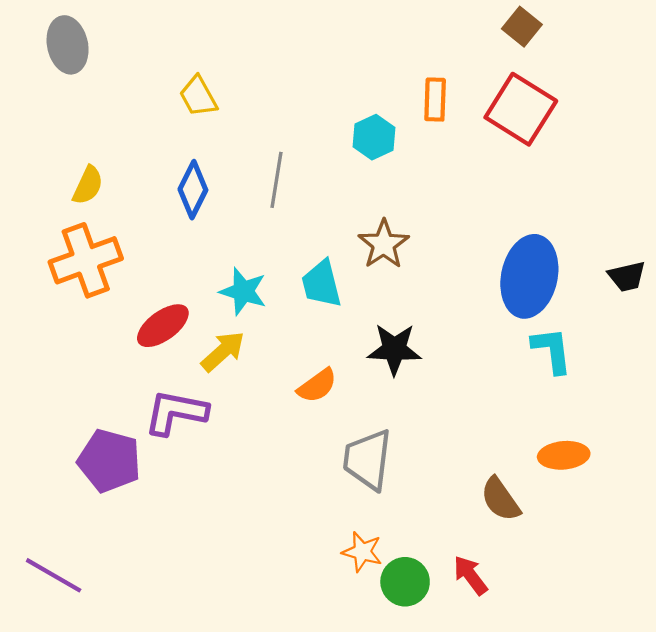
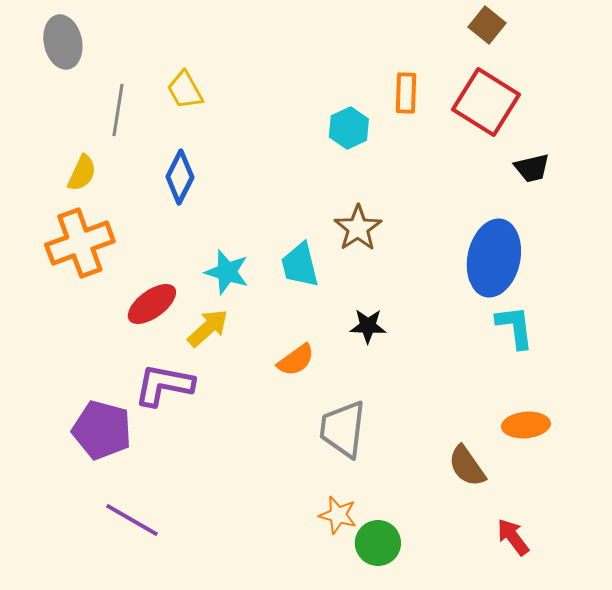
gray line: (276, 180) -> (118, 110), moved
black trapezoid: (627, 276) -> (532, 168), moved
black star: (394, 349) -> (368, 326), size x0.7
purple line: (54, 575) -> (132, 520), moved
red arrow: (470, 575) -> (513, 537), moved

